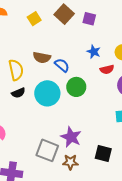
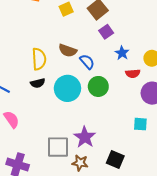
purple square: (89, 19) -> (106, 32), moved, turned 32
gray square: (47, 150) -> (58, 147), turned -30

